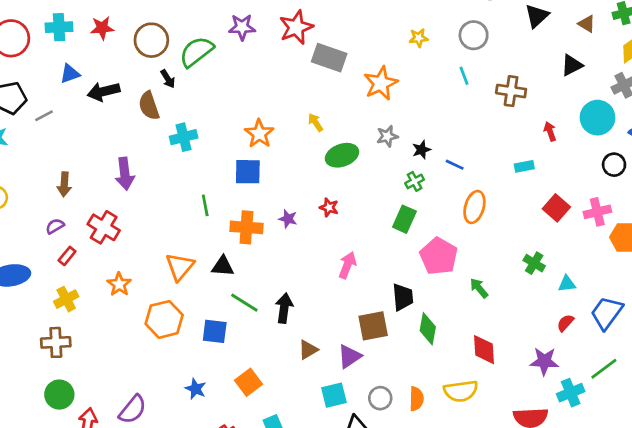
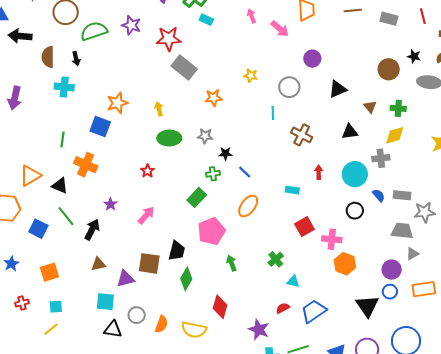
black arrow: (168, 79) -> (76, 59), moved
orange star: (381, 83) -> (213, 98), size x0.7
purple star: (288, 219) -> (111, 204), moved

